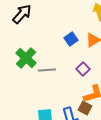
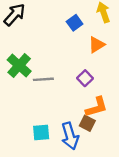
blue square: (71, 39) -> (75, 23), moved

